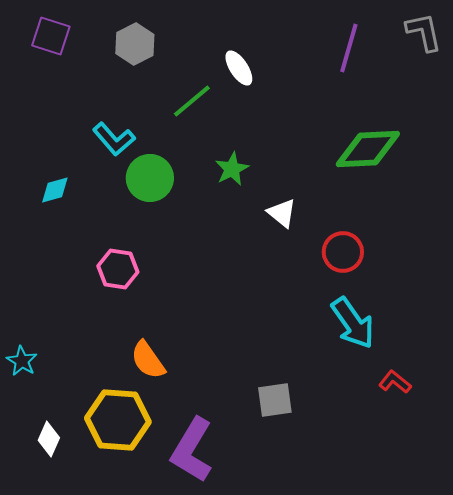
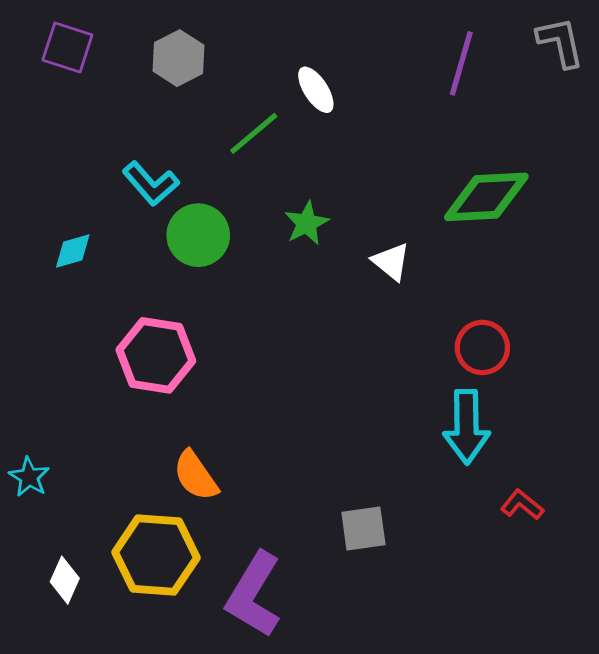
white triangle: (282, 213) -> (391, 262), moved
red circle: (343, 252) -> (482, 347), moved
pink hexagon: (118, 269) -> (156, 355), size x1.4
cyan arrow: (353, 323) -> (467, 427), turned 34

